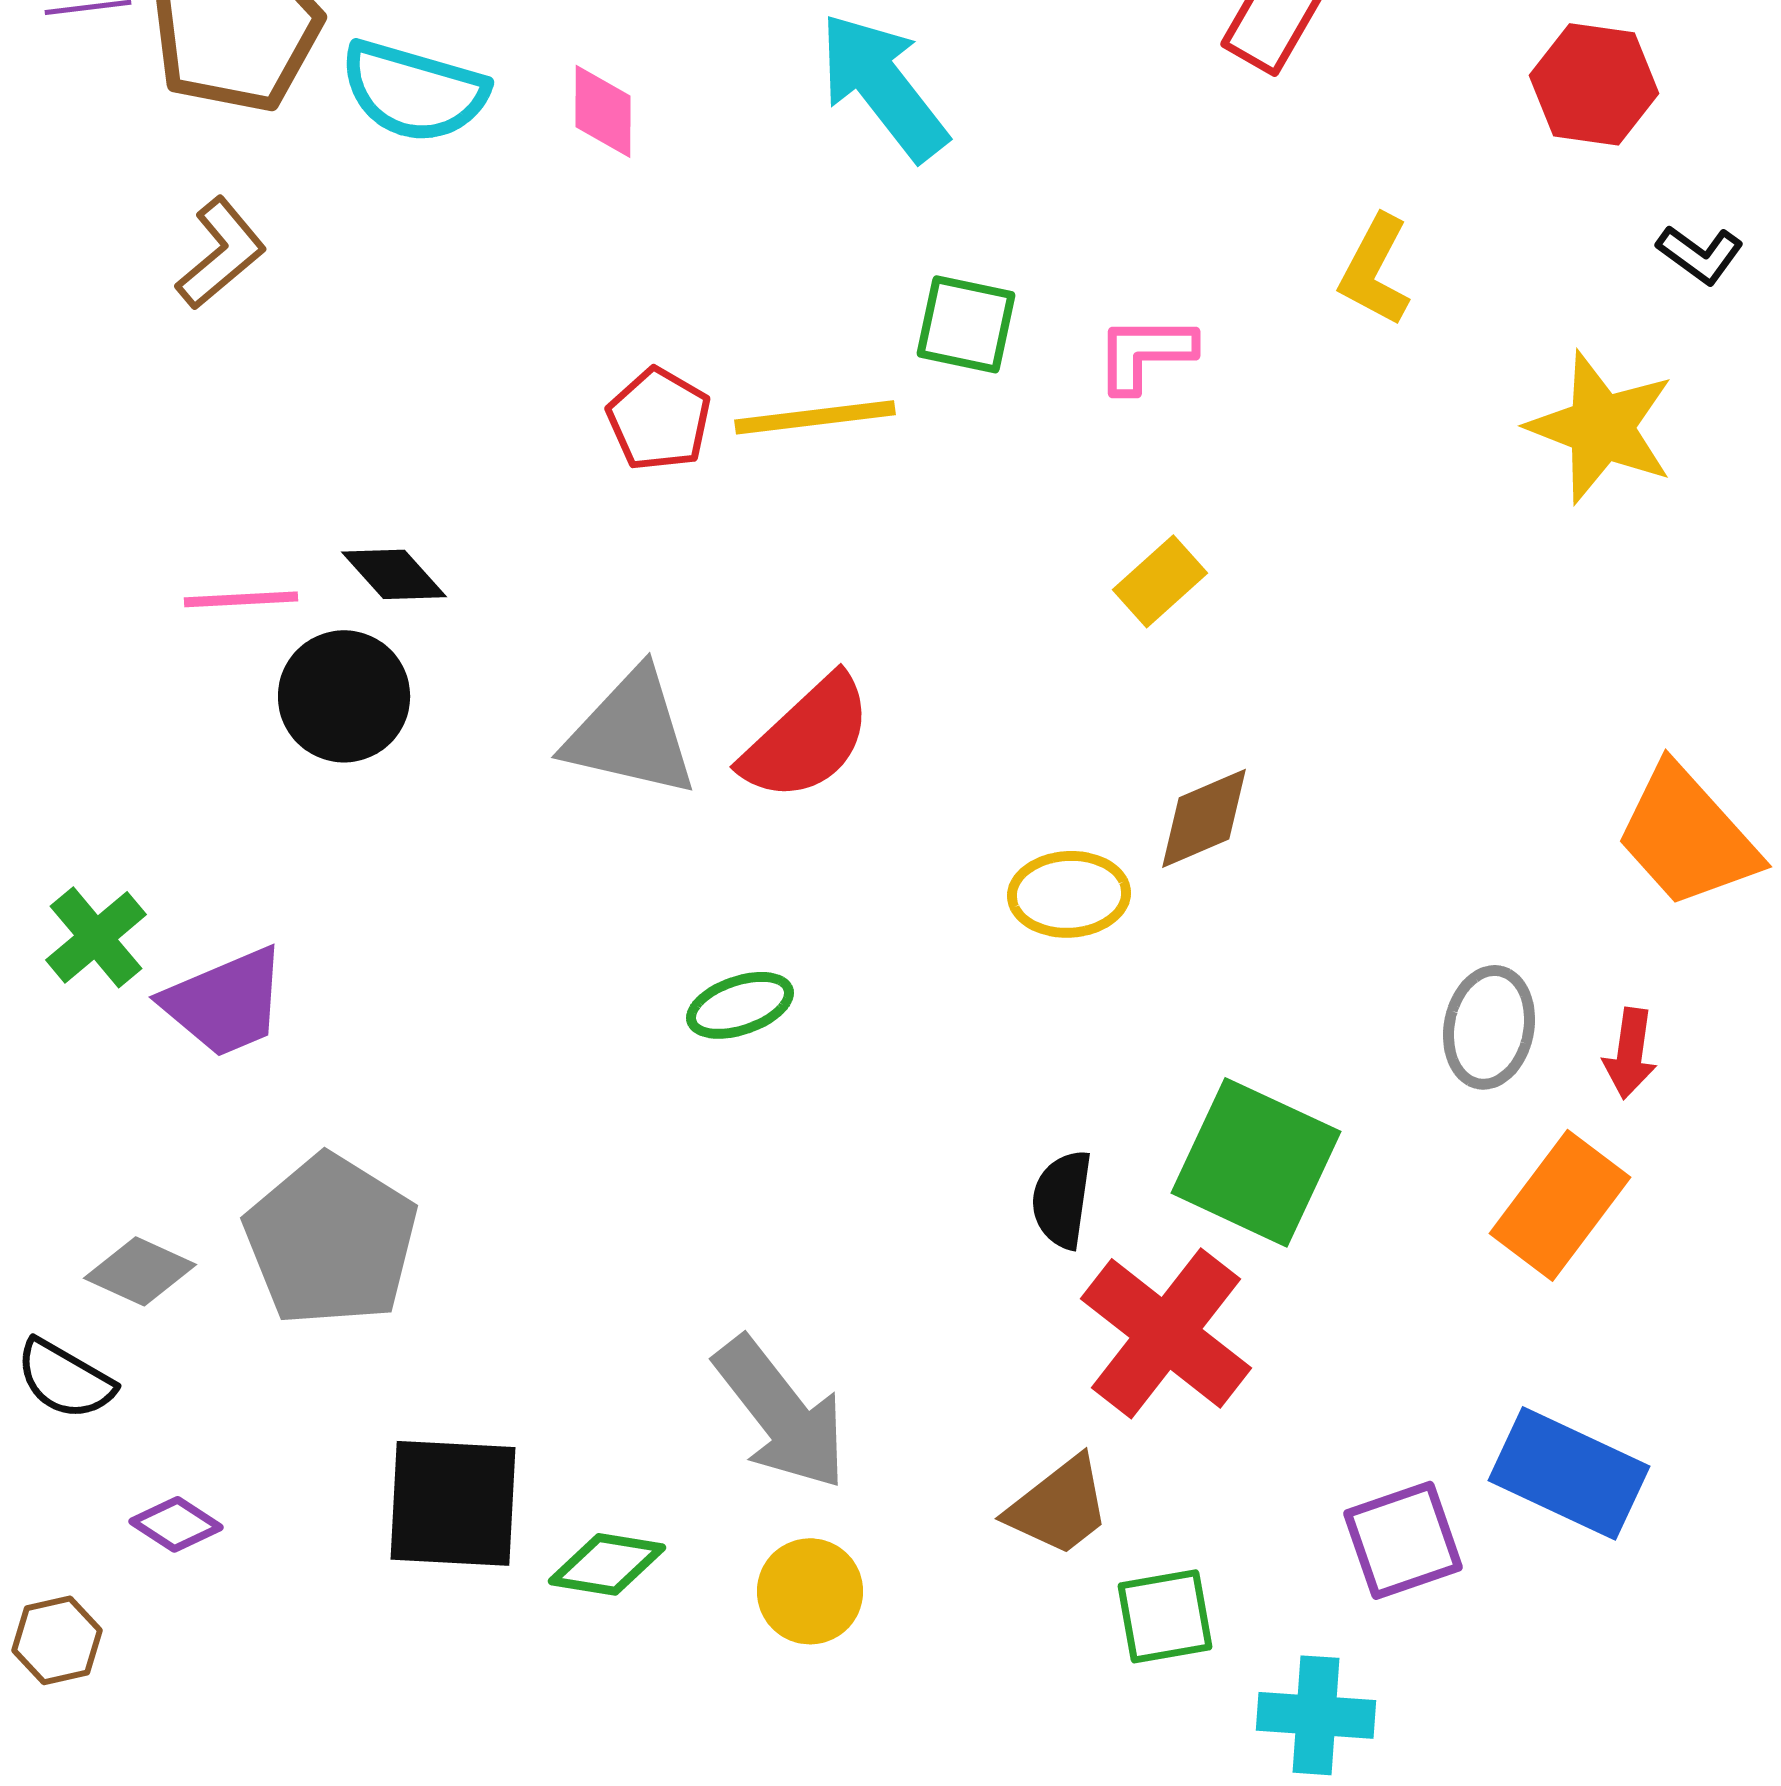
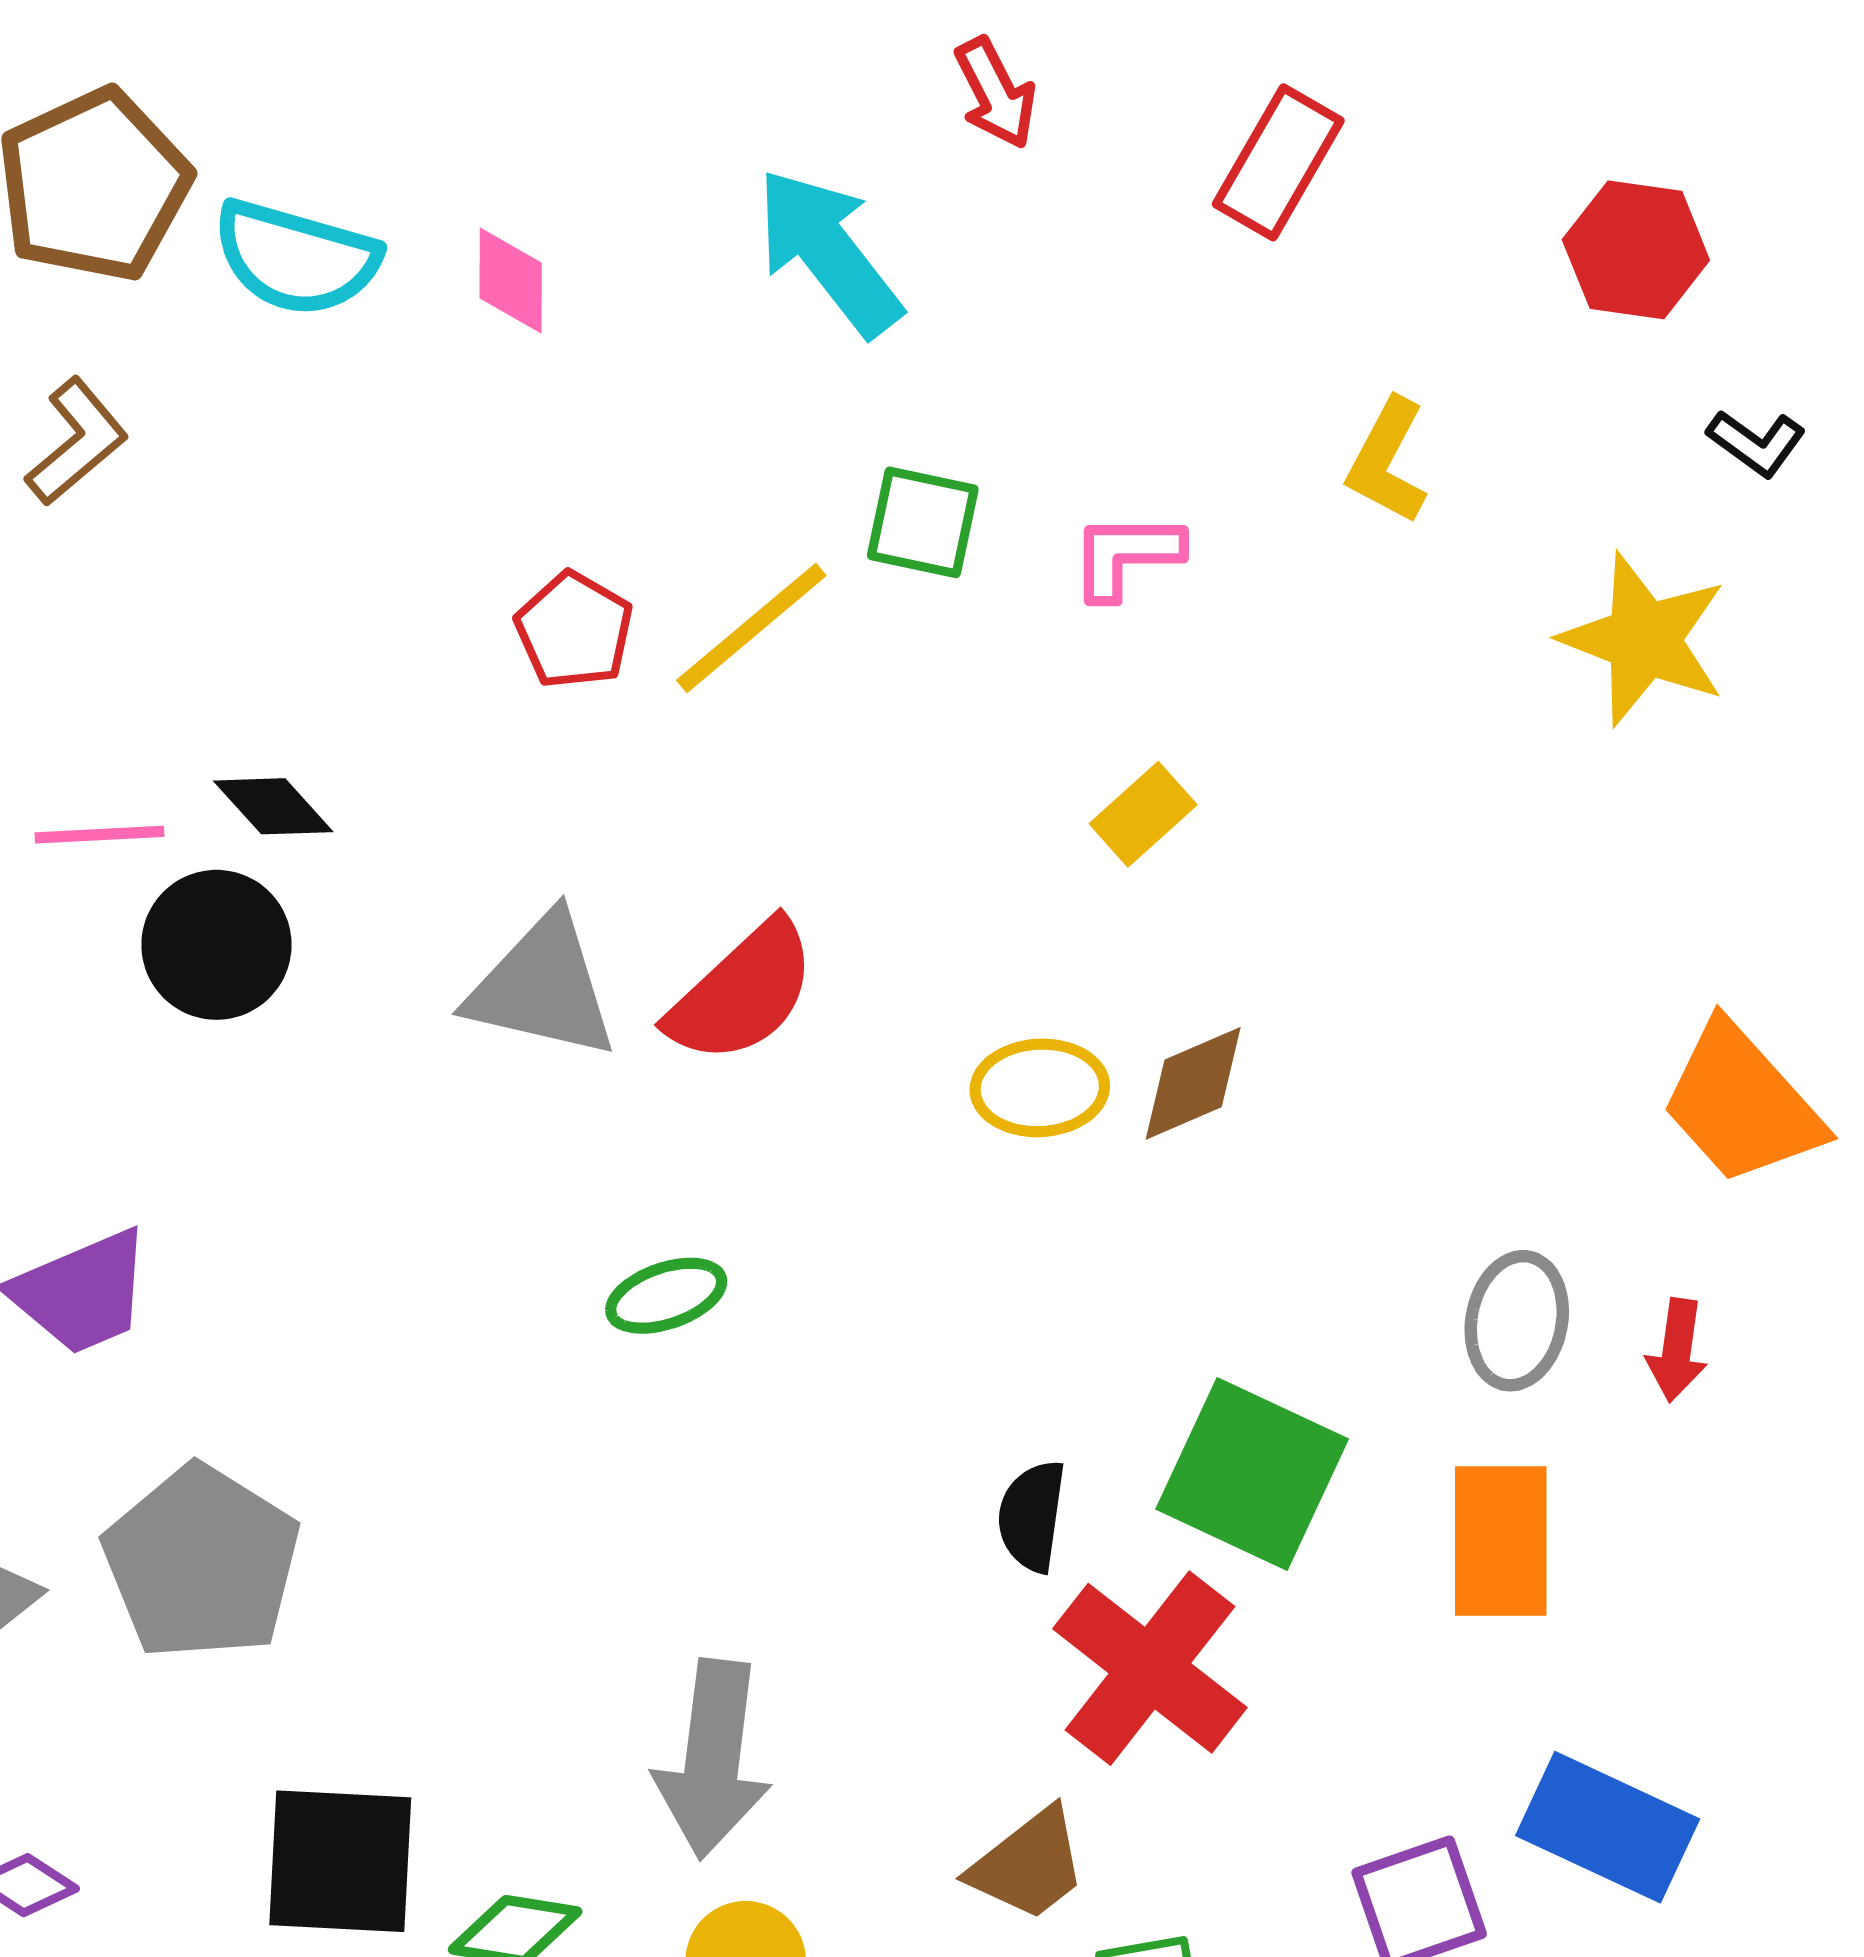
yellow line: (815, 417) -> (751, 628), turned -33
yellow ellipse: (1069, 894) -> (1040, 1088), moved
orange rectangle: (1560, 1205) -> (1501, 1541), moved, turned -37
gray arrow: (781, 1413) -> (713, 1759), turned 45

